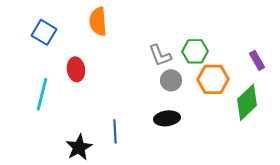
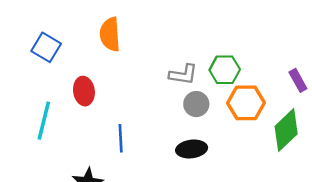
gray L-shape: (160, 55) -> (183, 74), turned -60
blue line: (115, 131) -> (121, 138), moved

